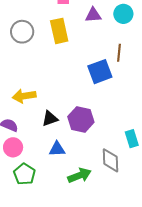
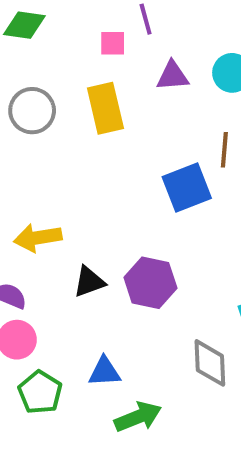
blue triangle: (57, 149) -> (104, 372), moved
green arrow: (79, 175) -> (138, 417), moved

